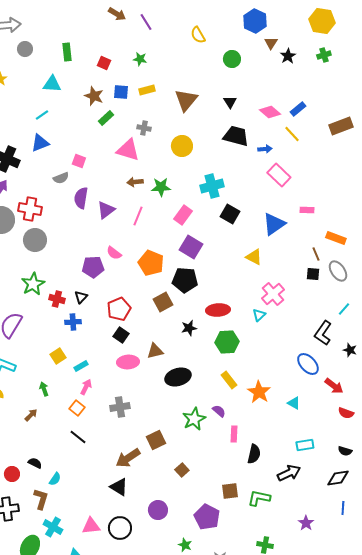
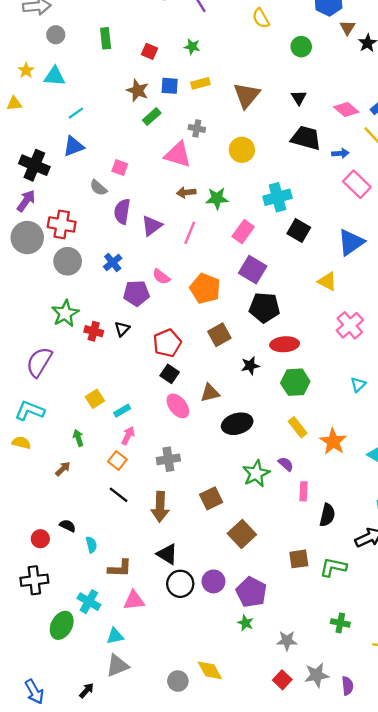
cyan triangle: (52, 84) -> (55, 76), moved
gray semicircle: (61, 178) -> (98, 188), turned 63
black pentagon: (185, 280) -> (264, 308), moved
cyan triangle: (259, 315) -> (358, 385), moved
blue cross: (73, 322) -> (113, 262), moved, turned -35
pink ellipse: (128, 362) -> (178, 406), turned 55
brown arrow: (128, 458) -> (160, 507), moved, turned -55
brown square: (182, 470) -> (242, 534), size x1.6
cyan semicircle: (55, 479) -> (91, 545), turned -48
brown L-shape: (41, 499) -> (120, 568), moved, turned 75
purple pentagon: (207, 517) -> (251, 592), moved
black circle: (120, 528) -> (180, 584), moved

